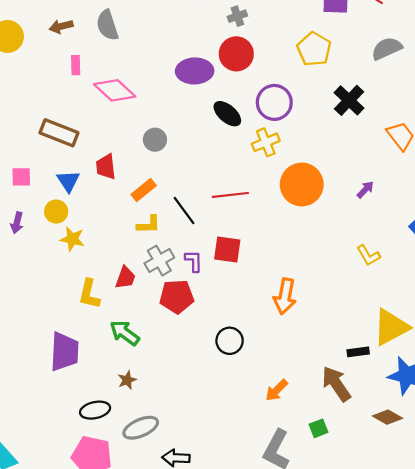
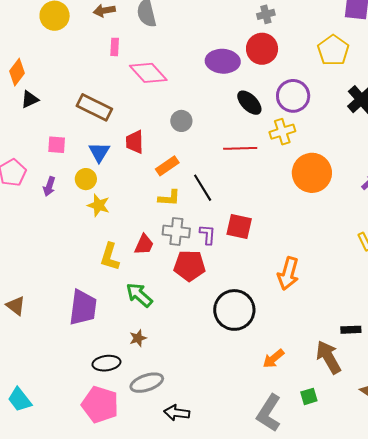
red line: (230, 195) -> (240, 148), moved
gray cross: (159, 261) -> (176, 231), turned 32
black circle: (230, 341) -> (234, 310), size x1.6

